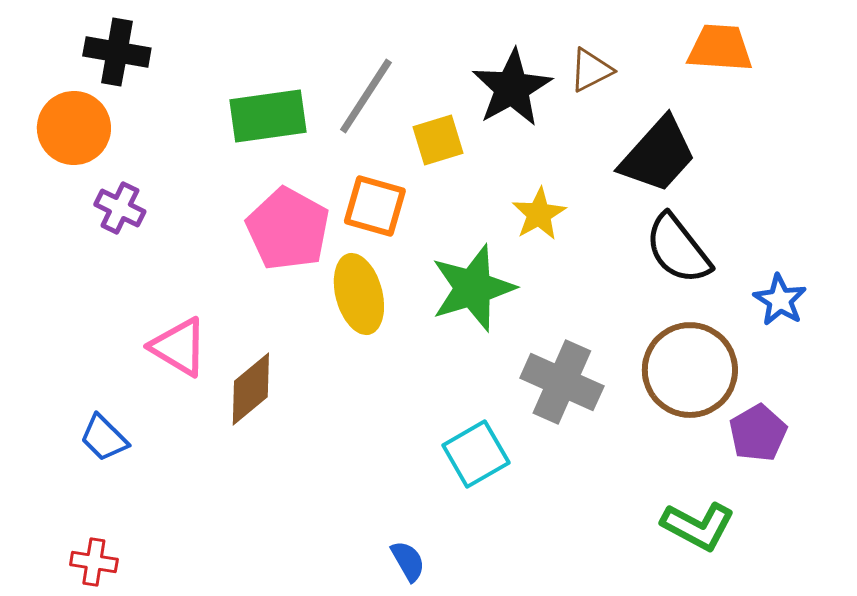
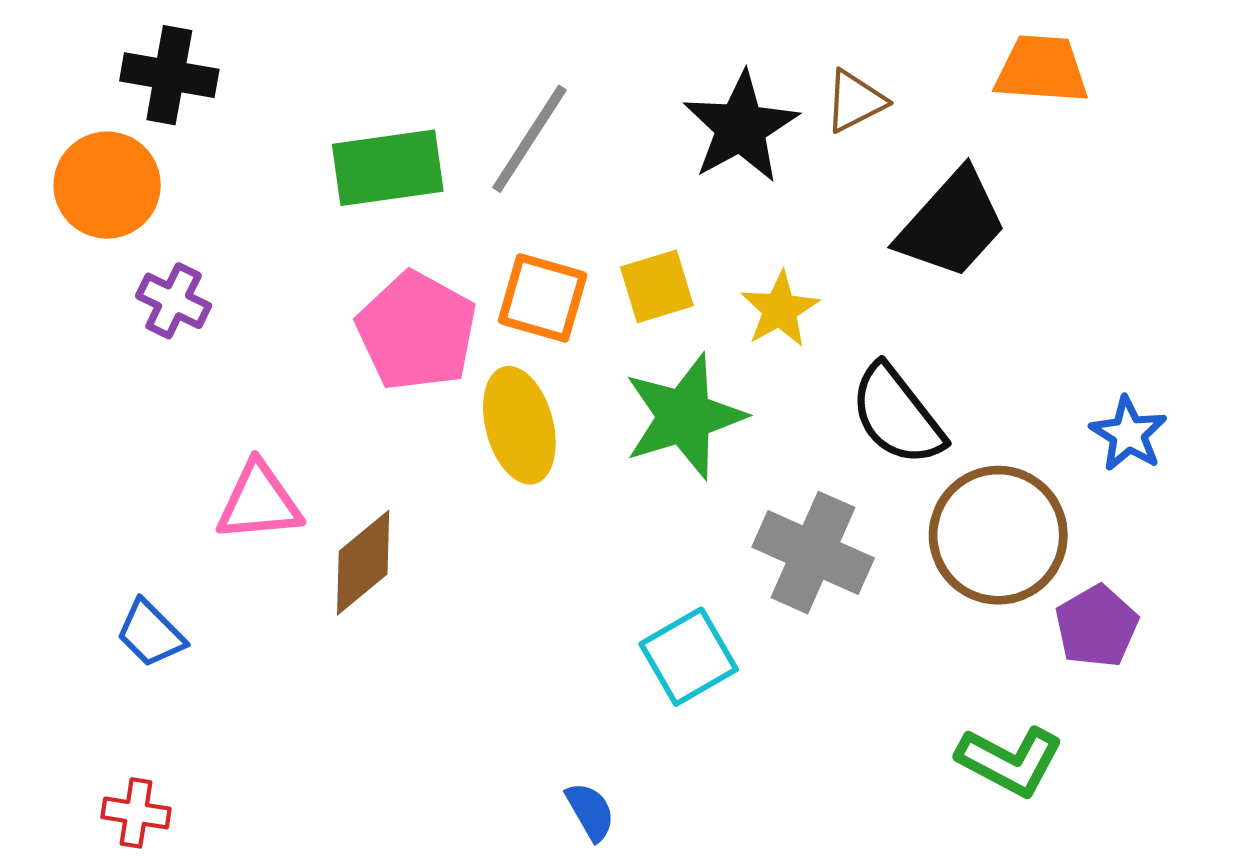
yellow square: (438, 140) -> (657, 286), moved
black semicircle: (678, 249) -> (897, 415), moved
pink triangle: (179, 347) -> (259, 502), turned -36

